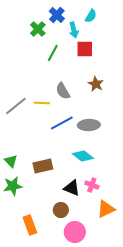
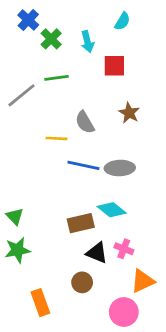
blue cross: (57, 15) -> (28, 20), moved
cyan arrow: (74, 30) -> (87, 42), moved
green line: (53, 53) -> (57, 78), moved, turned 54
gray line: (16, 106) -> (22, 95), moved
blue line: (62, 123) -> (83, 165), turned 40
brown rectangle: (43, 166) -> (81, 223), moved
pink circle: (75, 232) -> (124, 312), moved

